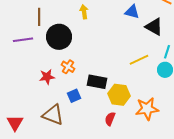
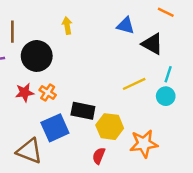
red star: (47, 77) -> (25, 93), moved
blue square: (74, 96) -> (55, 128), size x1.6

